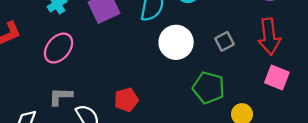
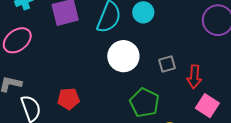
red arrow: (269, 37) -> (194, 77), moved, size x0.7

